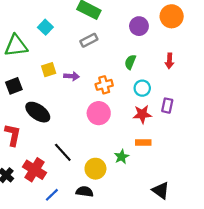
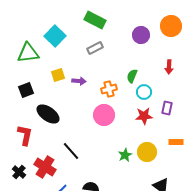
cyan square: (45, 27) -> (55, 36), size x1.5
green semicircle: (130, 62) -> (132, 76), moved
orange rectangle: (143, 143) -> (176, 142), moved
yellow circle: (95, 169) -> (147, 152), moved

